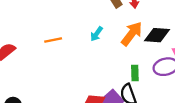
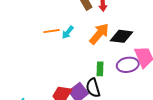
orange line: (53, 40) -> (51, 31), moved

